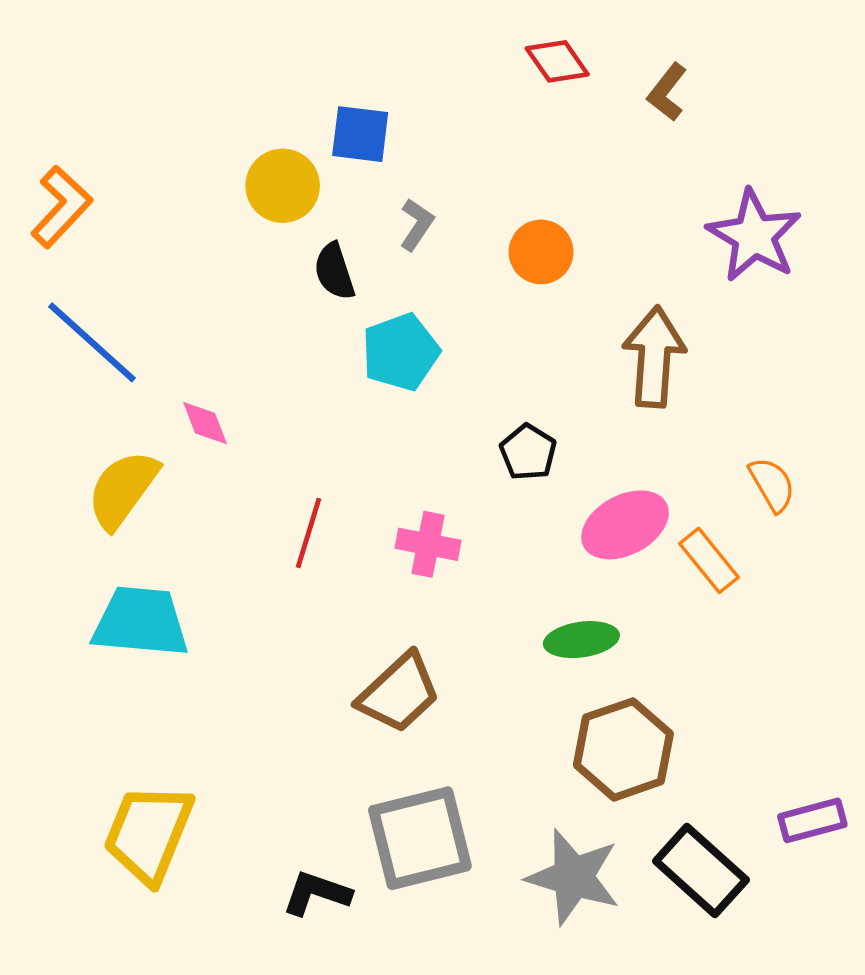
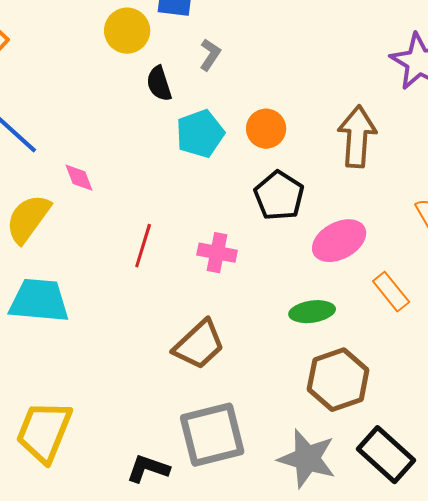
orange circle: (541, 252) -> (266, 129), moved
black pentagon: (528, 452) -> (279, 196), size x1.4
orange rectangle: (709, 560) -> (391, 292), moved

